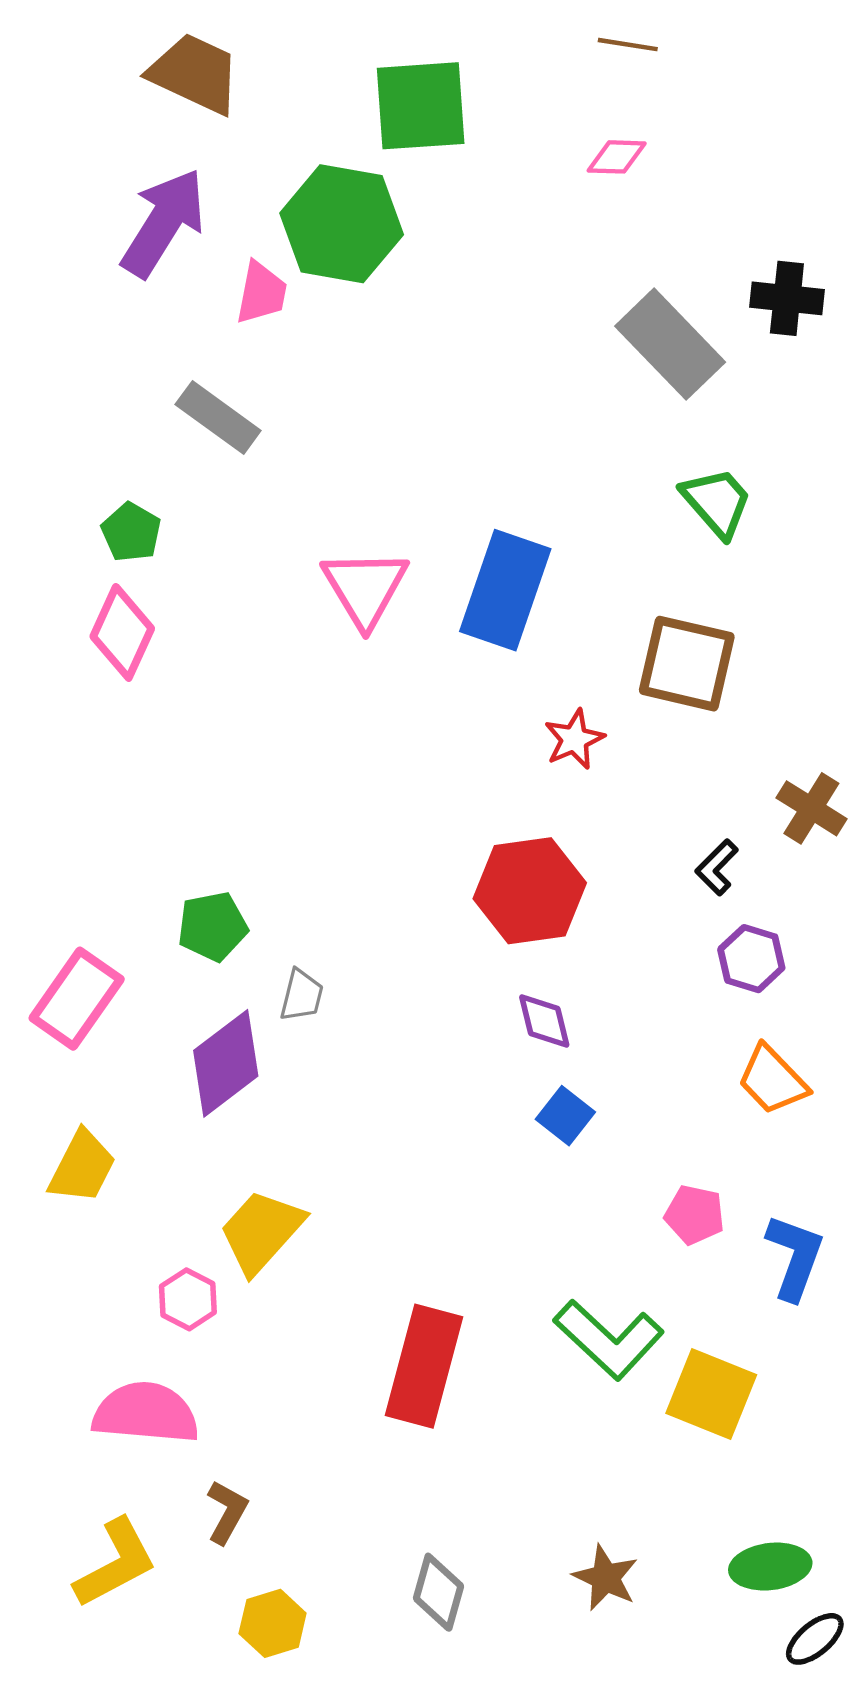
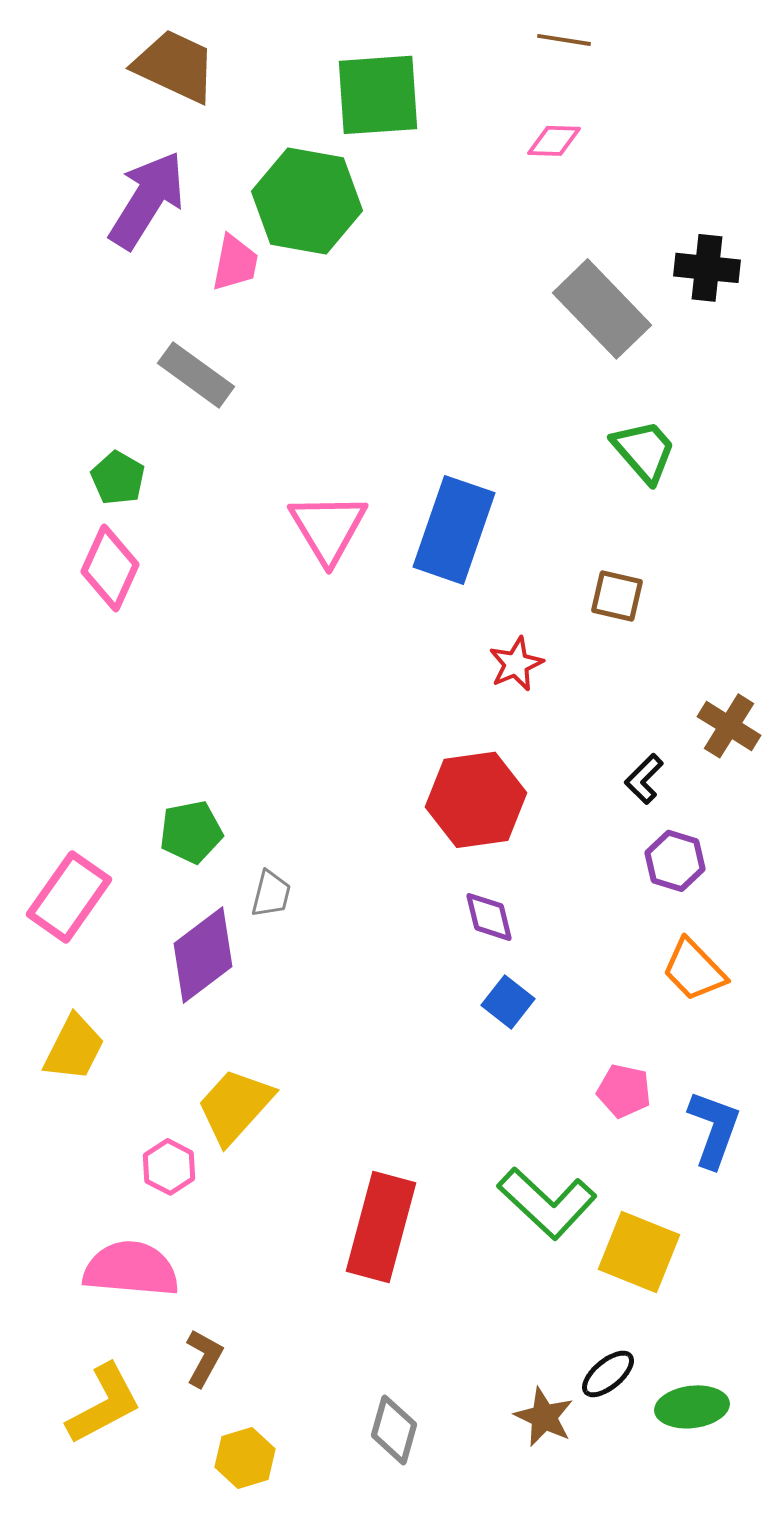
brown square: (687, 664) -> (617, 596), size x0.6
black ellipse: (815, 1639) -> (608, 1374), moved

